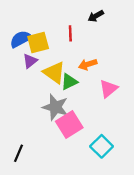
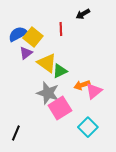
yellow square: (38, 43) -> (33, 37), turned -36
orange arrow: (88, 64) -> (82, 85), moved
pink triangle: (108, 89) -> (94, 91), moved

